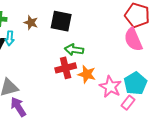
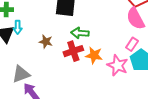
brown star: (31, 23) -> (46, 42), moved
pink rectangle: (128, 103) -> (132, 44), moved

